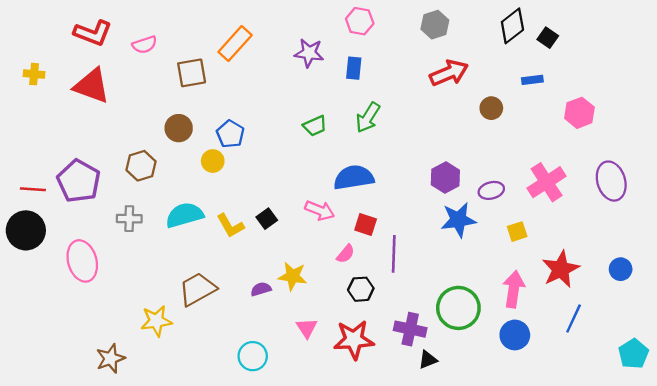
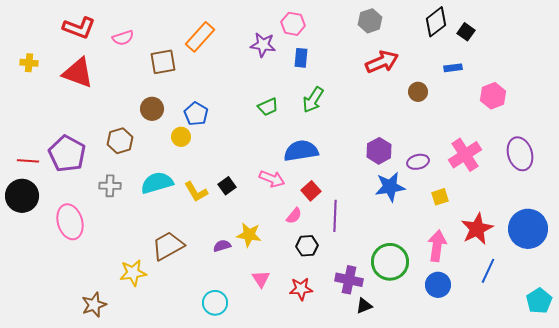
pink hexagon: (360, 21) -> (293, 24), moved
red square: (366, 225) -> (311, 191), turned 30
blue circle: (621, 269) -> (528, 229), size x2.0
red star: (354, 340) -> (301, 289), size x0.7

